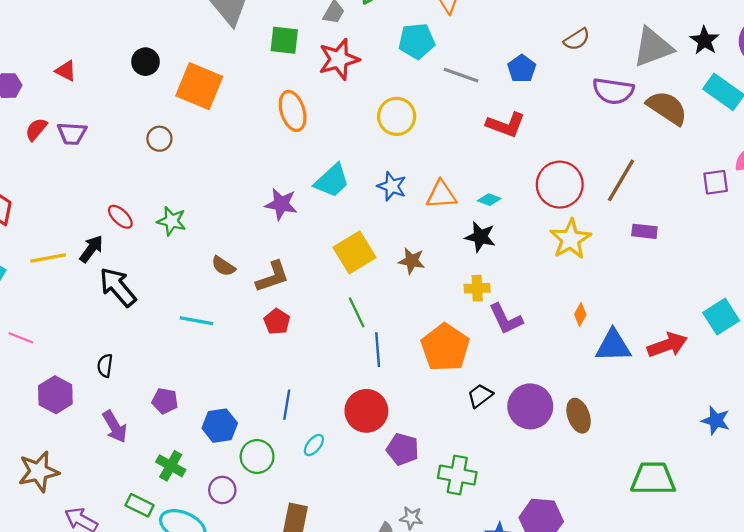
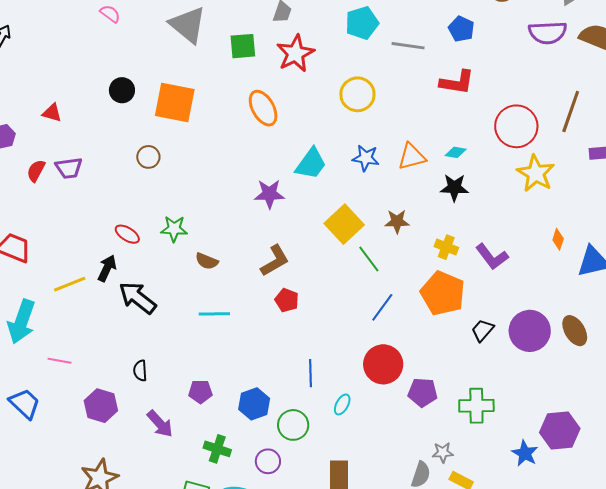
brown semicircle: (223, 266) -> (207, 261), moved
yellow cross: (477, 288) -> (446, 247), moved, turned 35
green line: (357, 312) -> (369, 259), moved
blue line: (378, 350) -> (382, 307), turned 52

